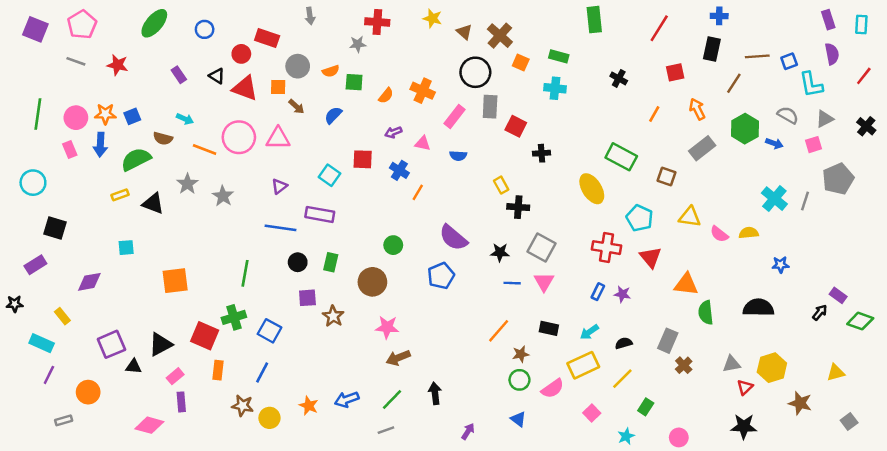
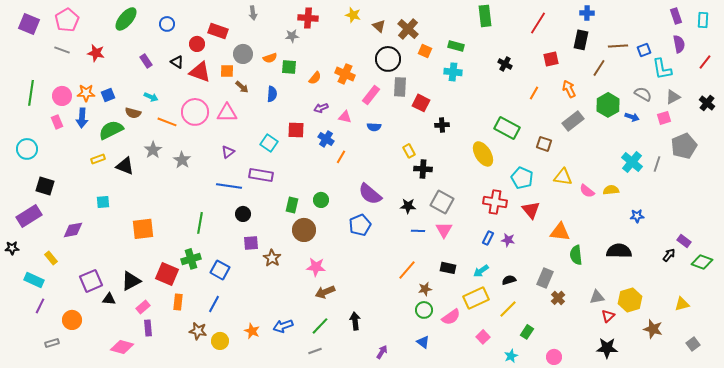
blue semicircle: (333, 115) -> (272, 94), turned 140
green rectangle: (331, 262) -> (292, 205), moved
purple rectangle: (35, 265) -> (29, 216), size x1.4

